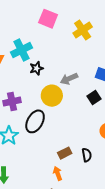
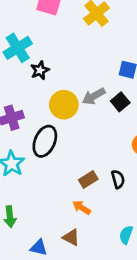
gray arrow: (69, 79) -> (94, 96), moved
orange arrow: (58, 173) -> (82, 208), turned -32

